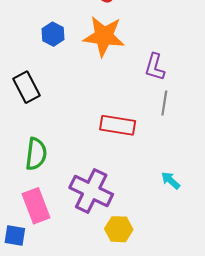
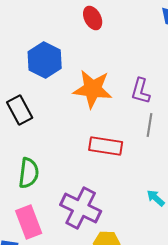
blue hexagon: (53, 34) -> (45, 60), size x1.6
orange star: (104, 36) -> (93, 89), moved

